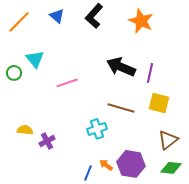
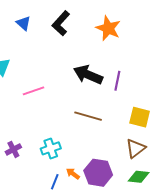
yellow square: (159, 103) -> (140, 117), moved
cyan cross: (97, 129) -> (51, 148), moved

